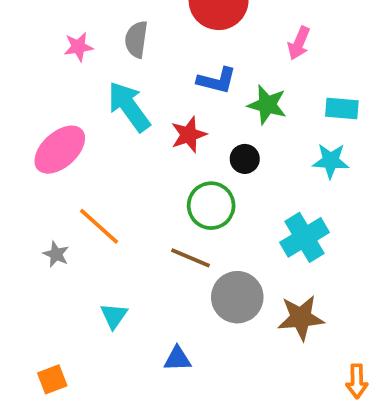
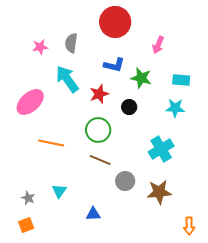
green circle: (211, 206) -> (98, 130), moved
orange line: (99, 226) -> (51, 143), turned -30
gray star: (56, 254) -> (28, 198), moved
gray circle: (237, 297) -> (125, 181), size x0.7

